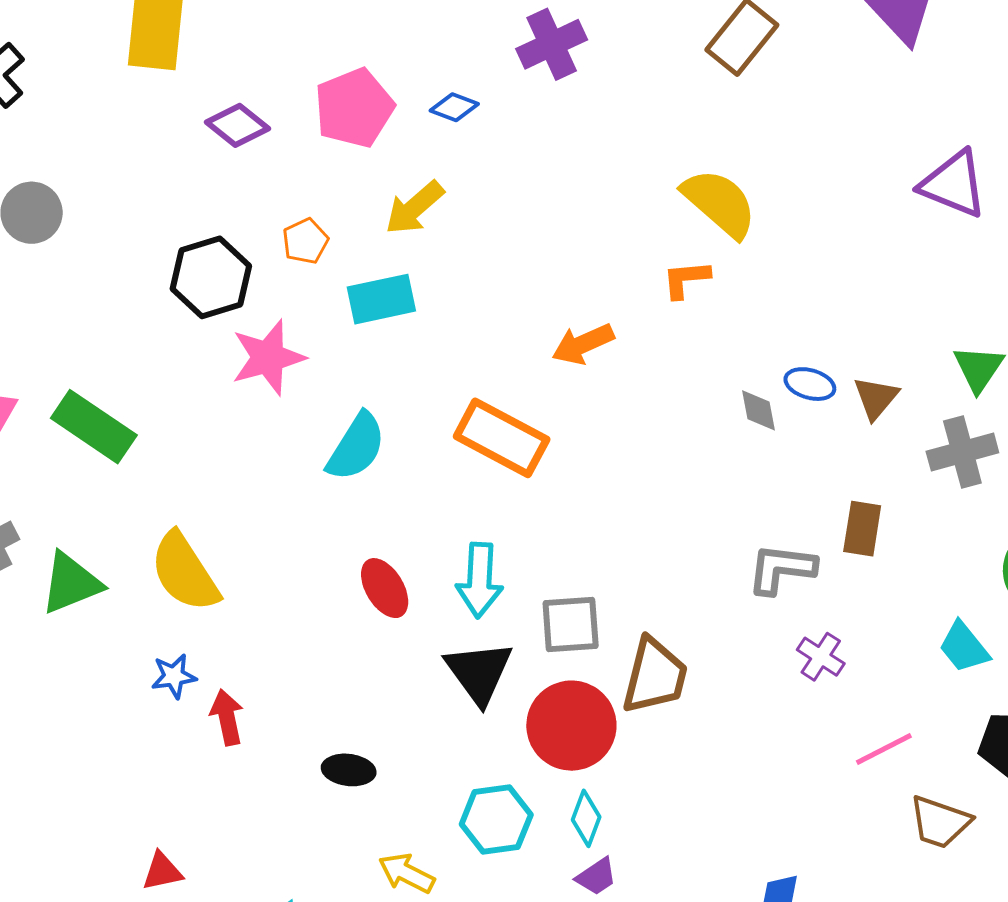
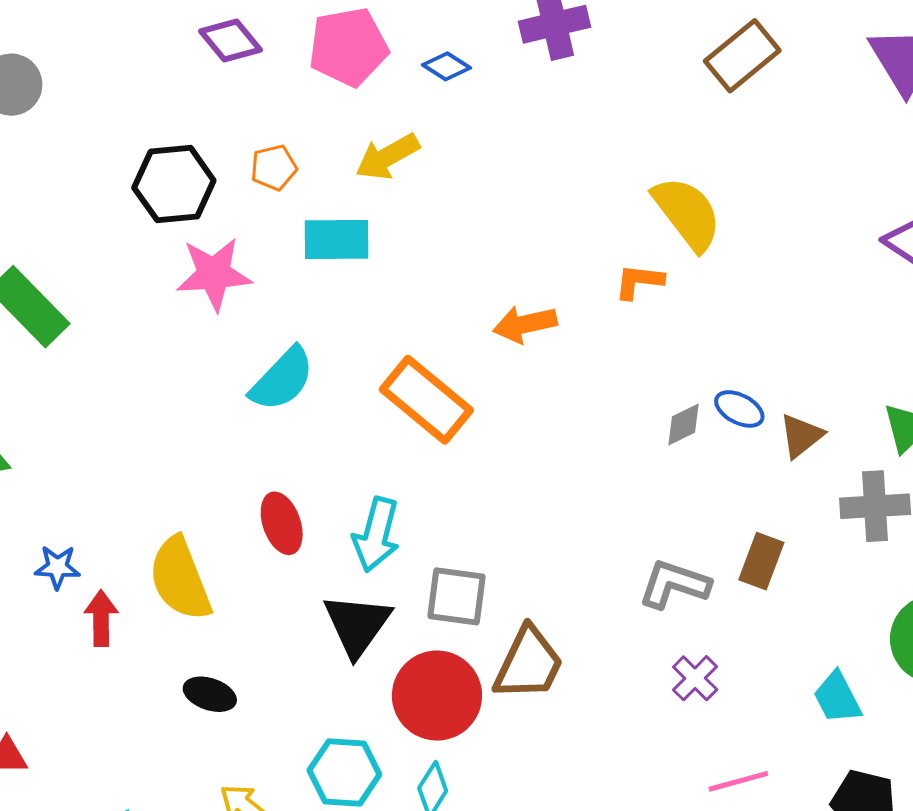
gray diamond: (758, 410) -> (684, 424), turned 63
yellow semicircle: (185, 572) -> (180, 579), moved

